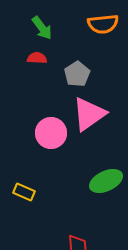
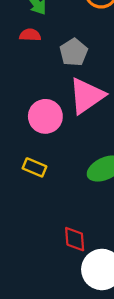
yellow rectangle: (24, 192) -> (35, 167), moved

